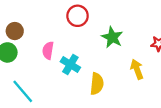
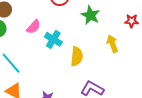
pink semicircle: (48, 50) -> (33, 27), turned -147

